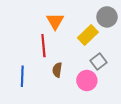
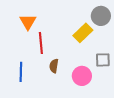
orange triangle: (55, 21) -> (28, 22), moved
gray square: (99, 61) -> (103, 60), moved, turned 35

